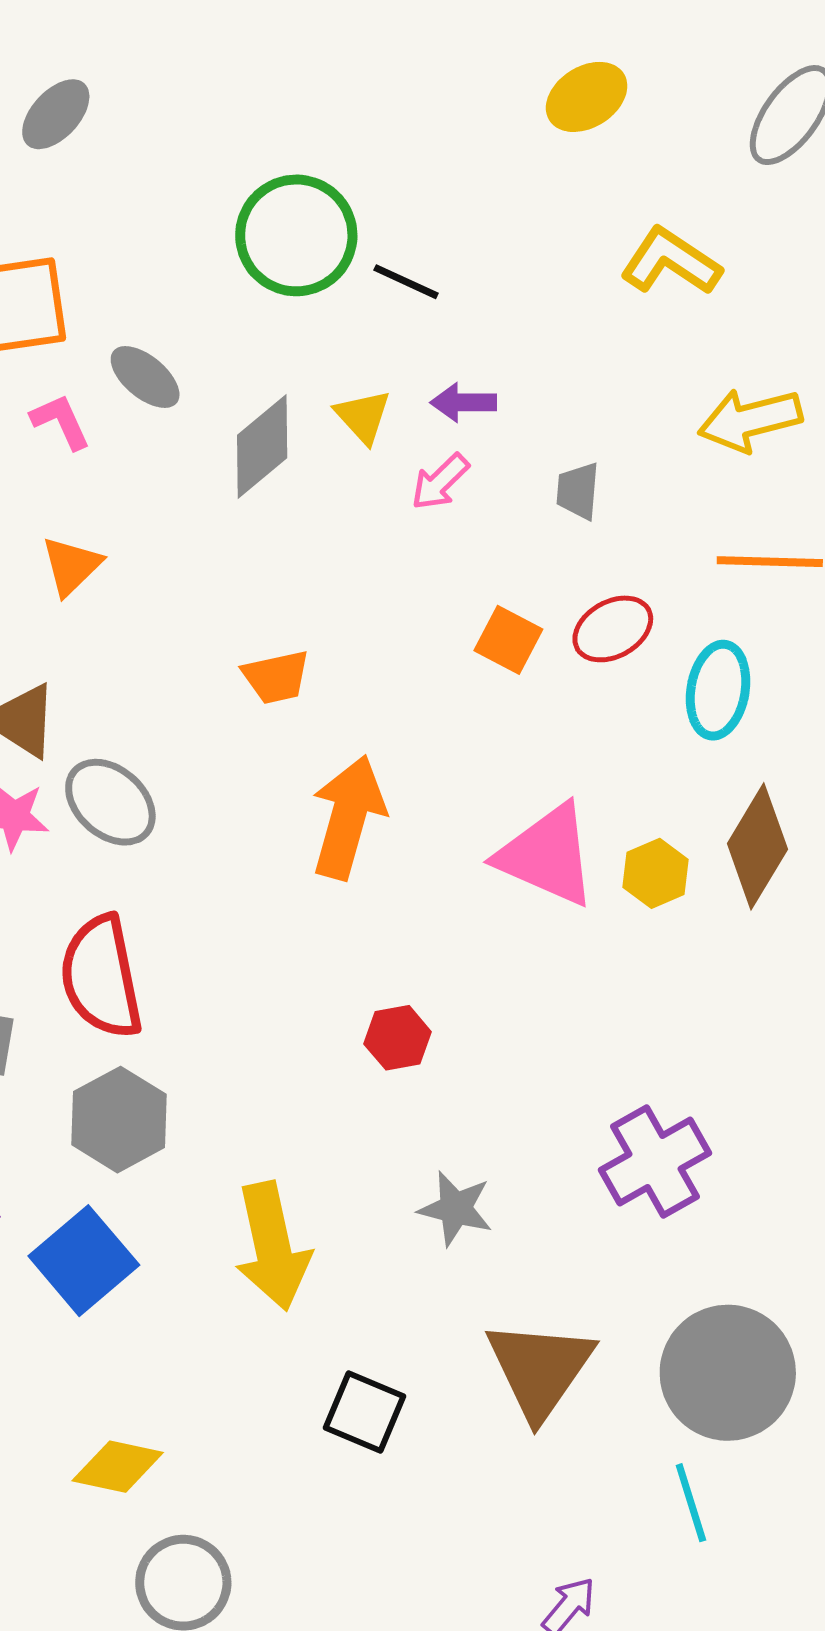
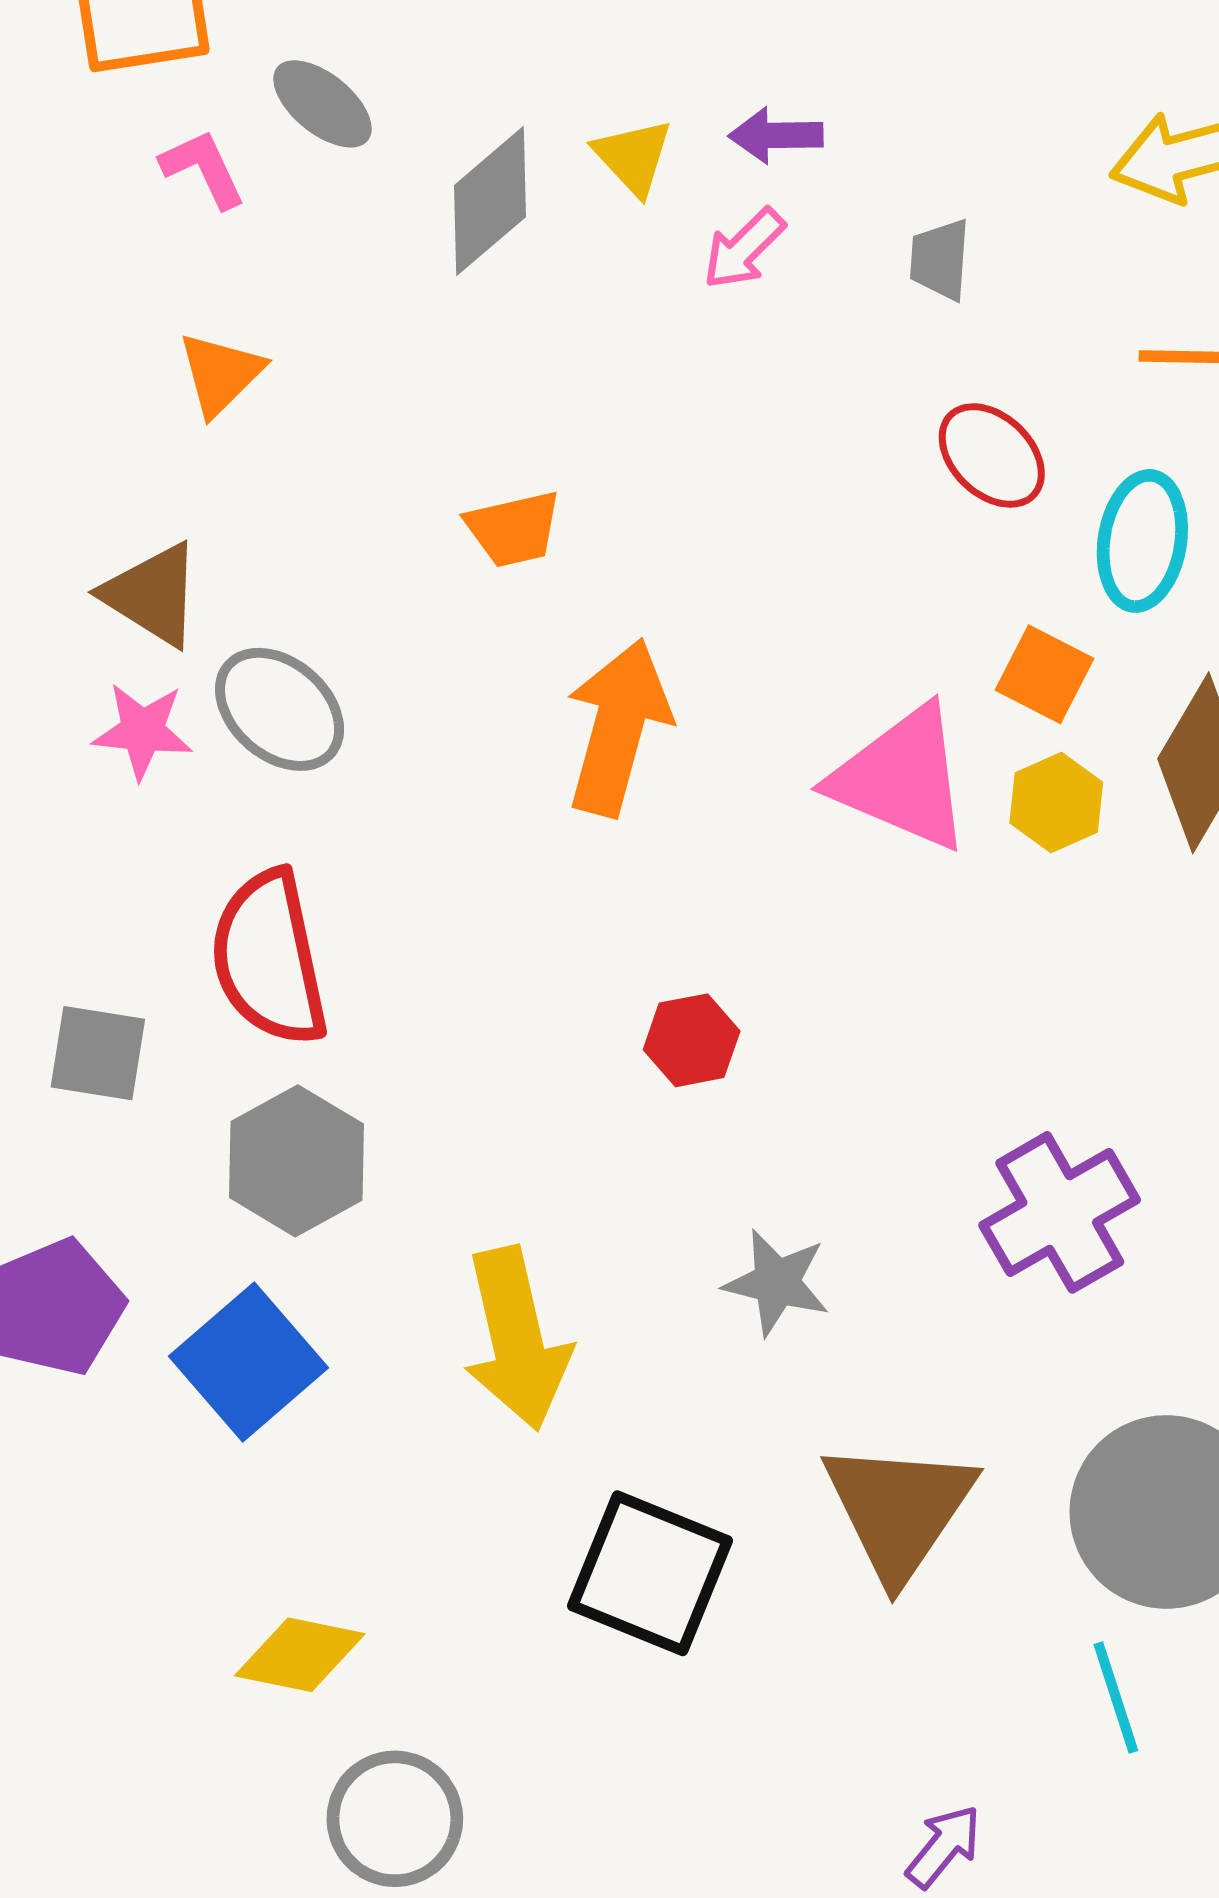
red ellipse: (613, 629) -> (992, 455), turned 74
orange square: (508, 640) -> (1044, 674), moved
black square: (364, 1412) -> (650, 1573), size x1.4

